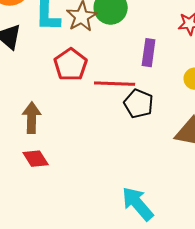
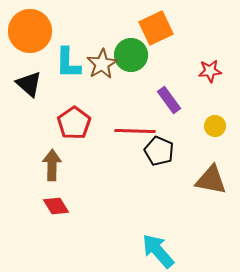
purple rectangle: (149, 53) -> (169, 100), turned -44
red pentagon: (71, 65) -> (74, 123), moved

